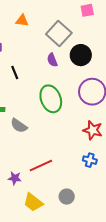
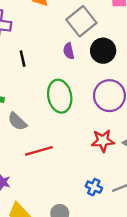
red star: (93, 130) -> (103, 141), turned -30
blue cross: (90, 160) -> (94, 187), moved
red line: (41, 165) -> (39, 151), moved

